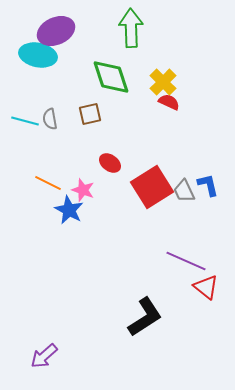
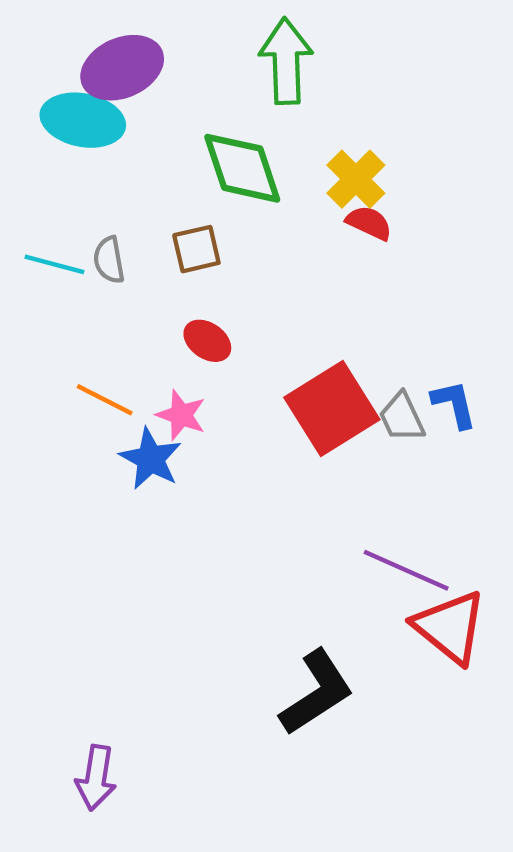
red ellipse: (110, 163) -> (207, 341), moved
red triangle: (206, 287) -> (450, 627), size x1.4
purple arrow: (44, 356) -> (96, 778), turned -40

